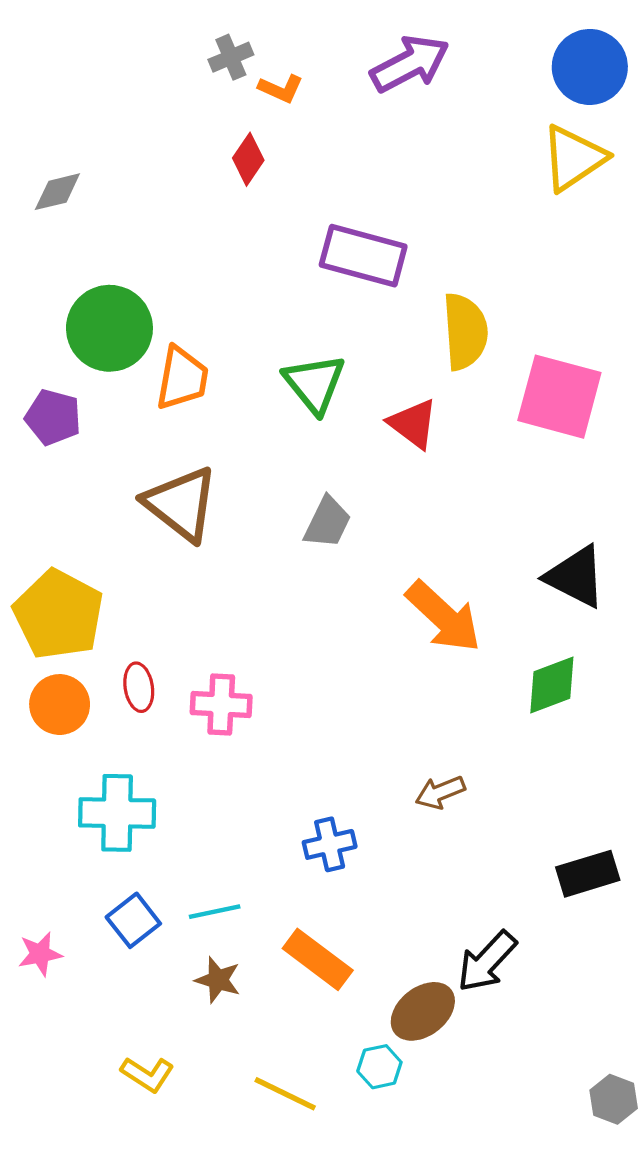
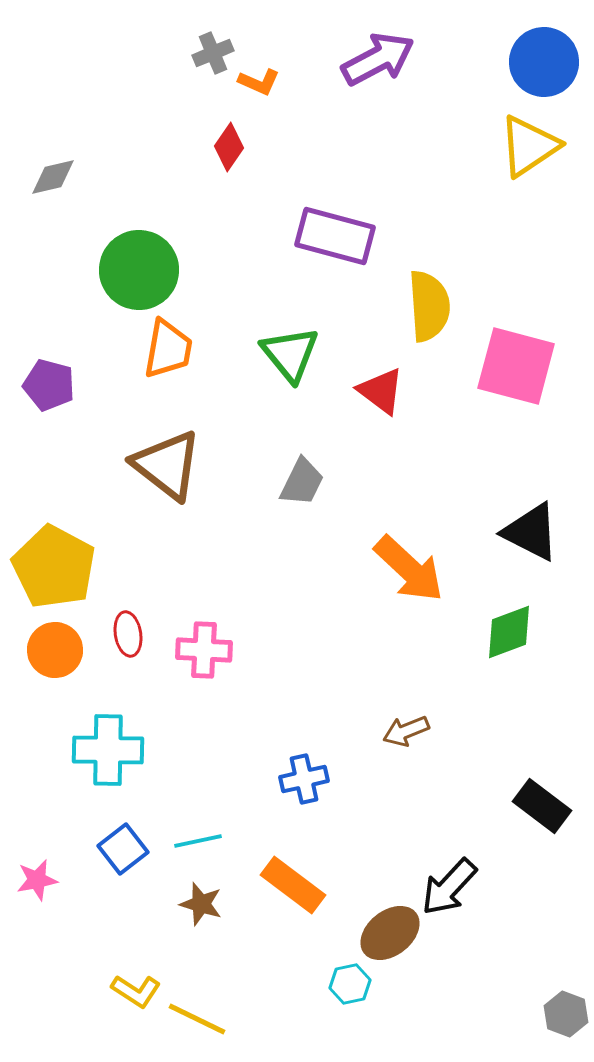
green circle: (109, 328) -> (139, 270), moved
black rectangle: (588, 874) -> (542, 806), turned 54
yellow line: (285, 1094) -> (197, 1019), moved

